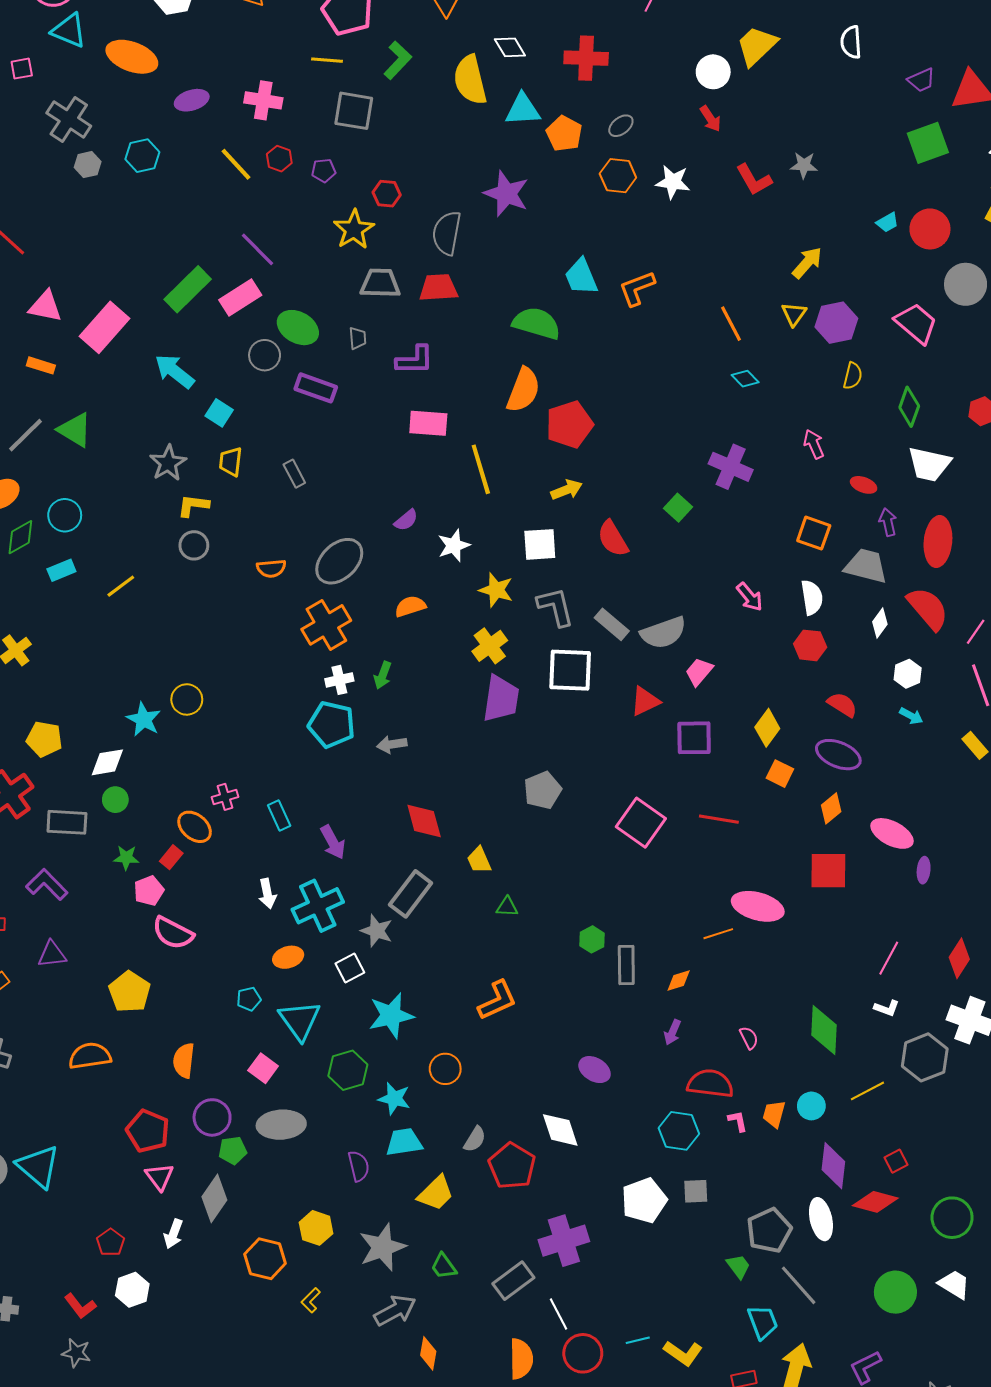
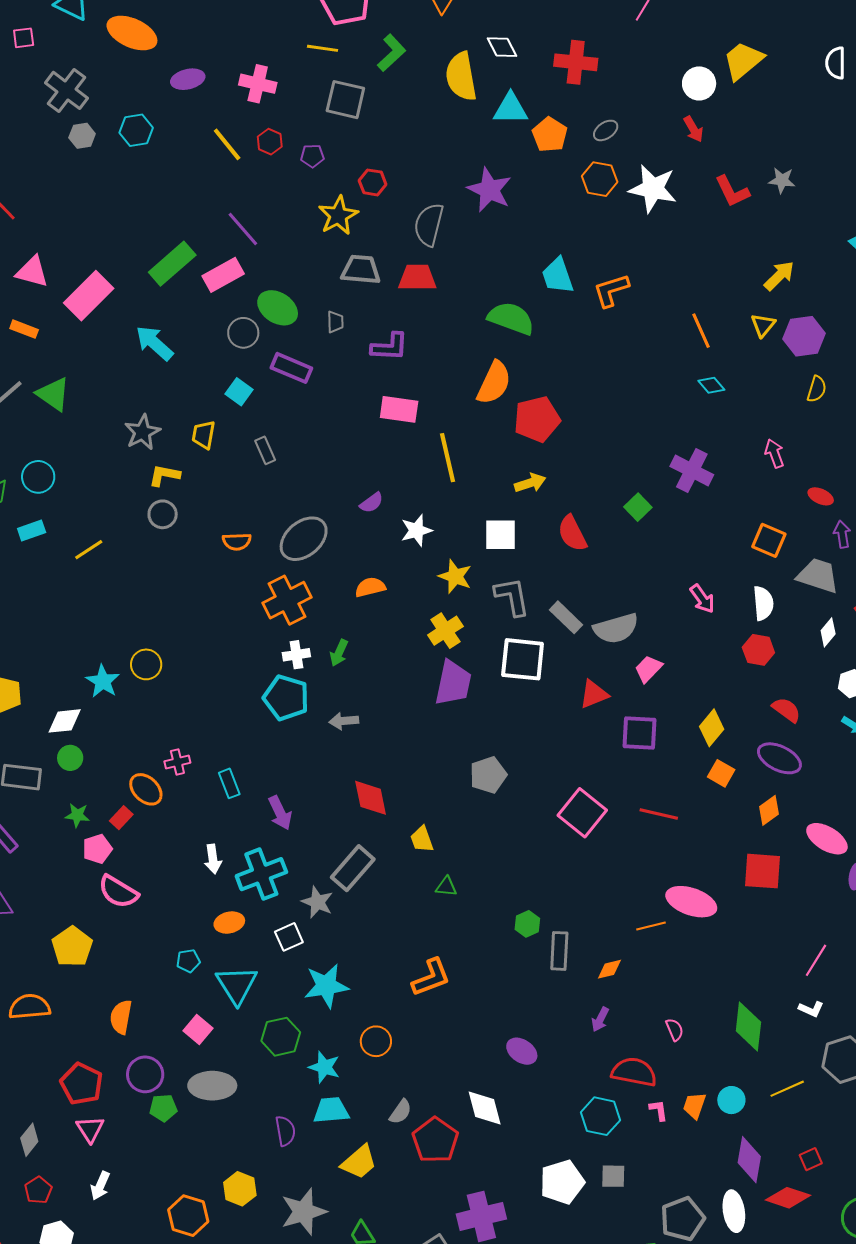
white star: (673, 182) -> (653, 189), size x1.4
cyan square: (219, 413) -> (239, 392), moved
gray diamond: (214, 1198) -> (29, 1140), moved, size x0.7

